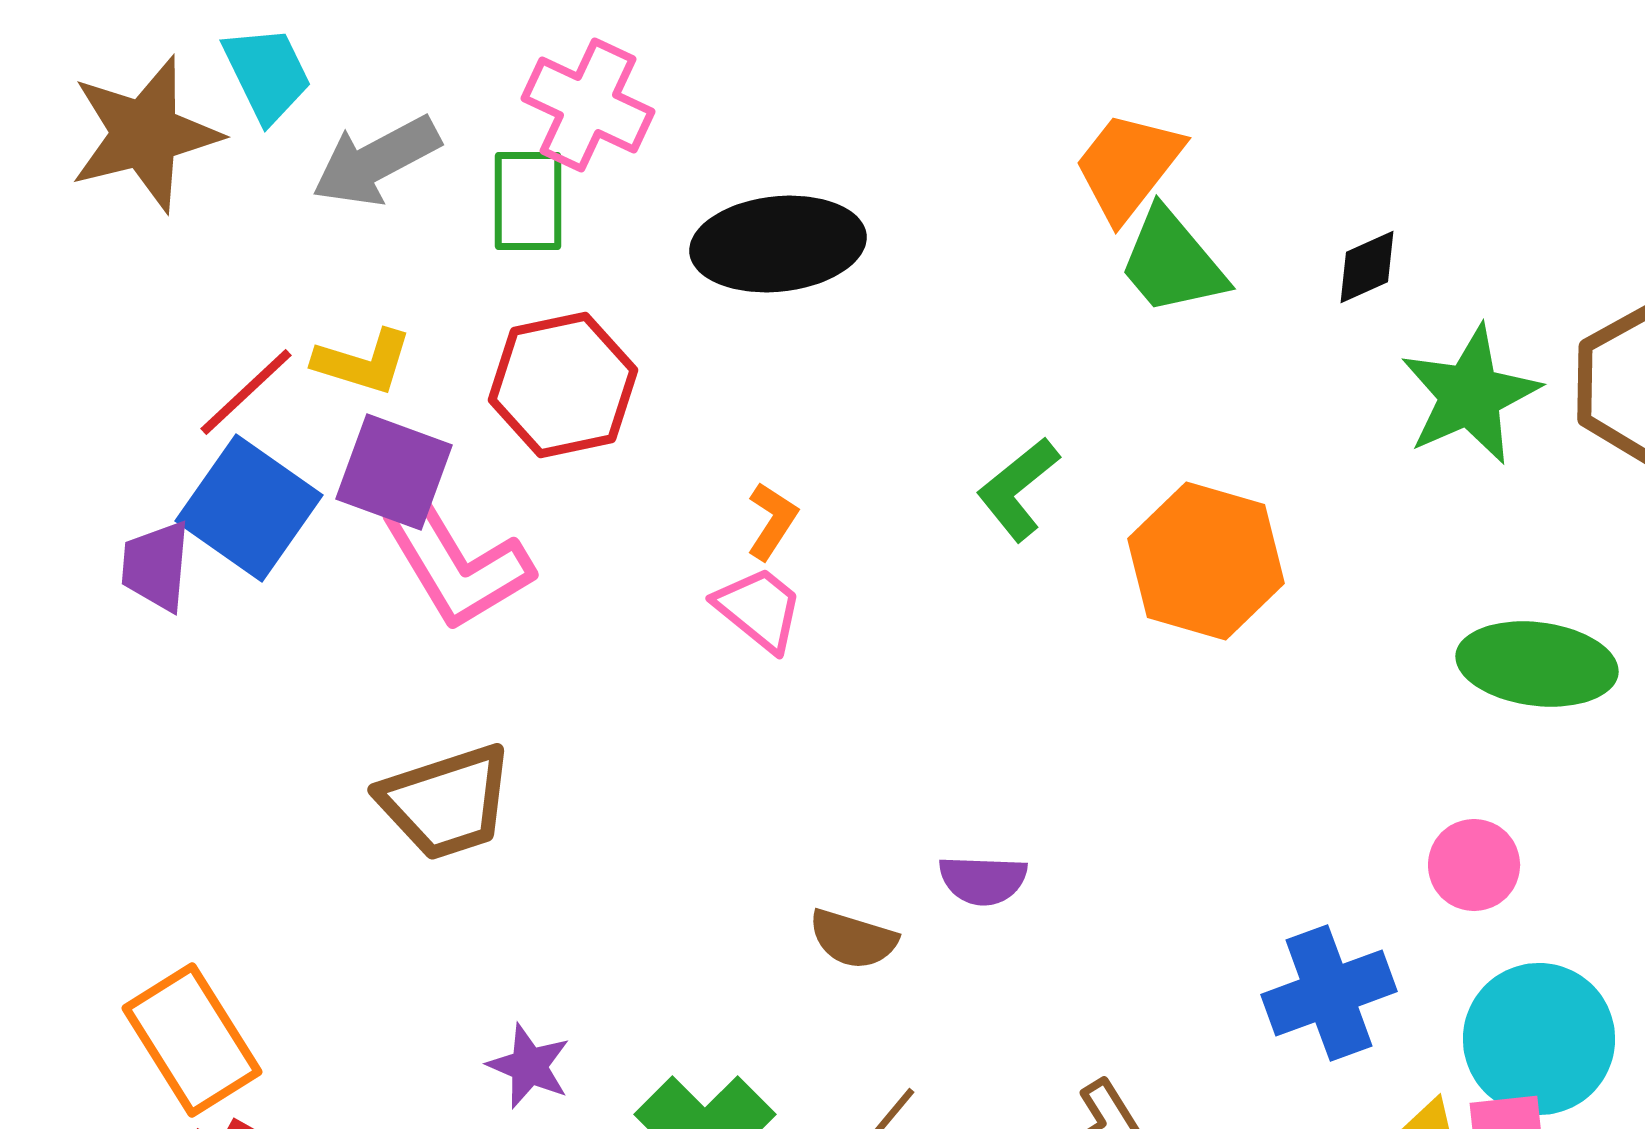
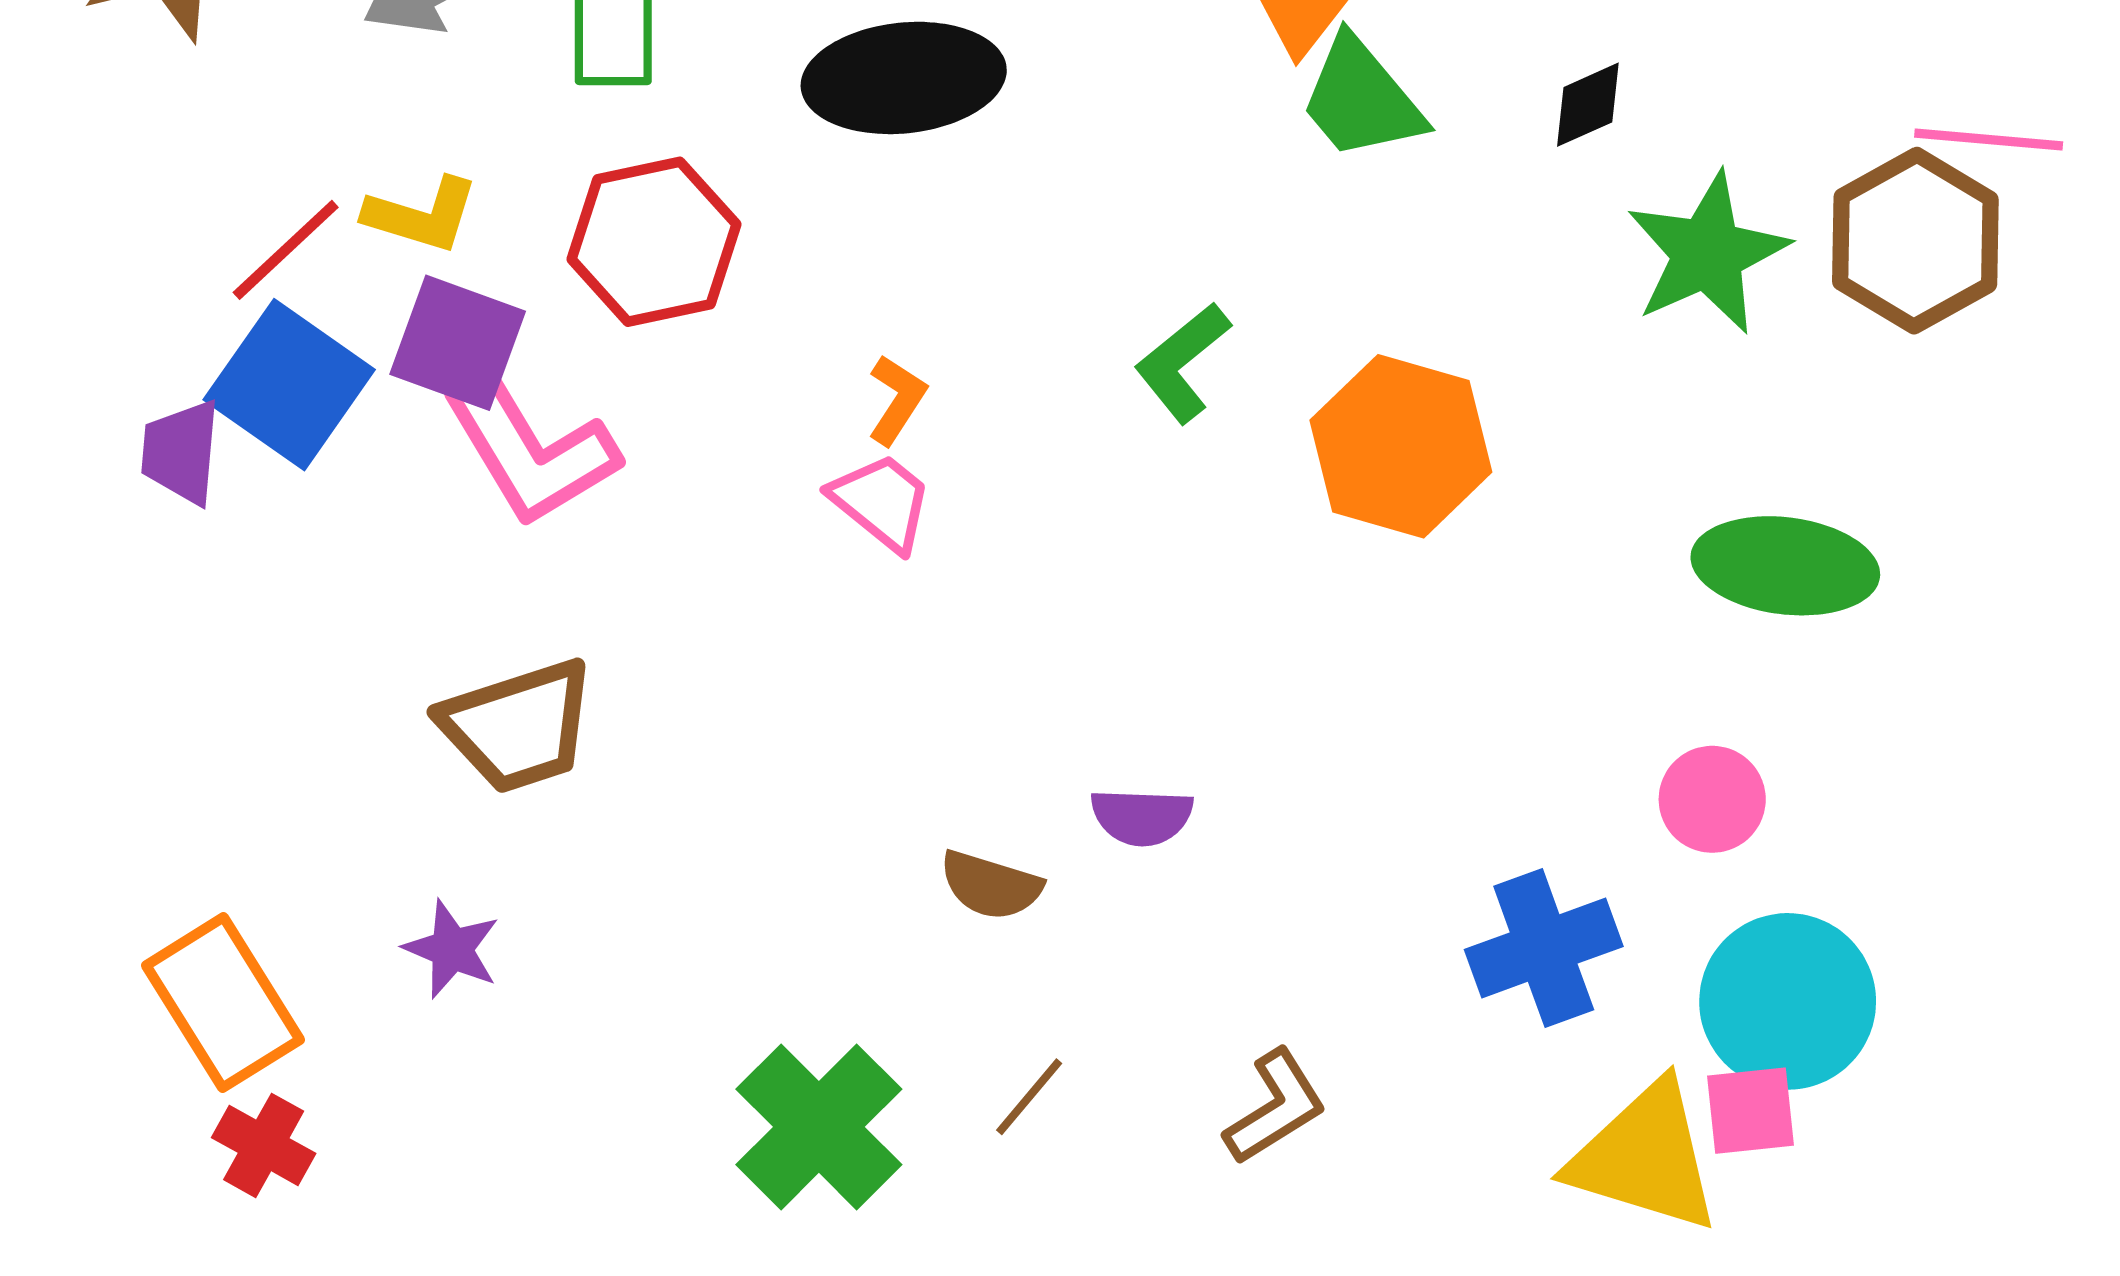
purple star: (529, 1066) -> (452, 949), moved

